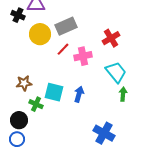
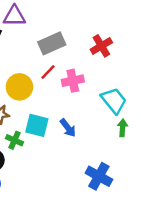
yellow circle: (40, 34) -> (19, 87), moved
red cross: (111, 38) -> (101, 46), moved
blue arrow: (79, 94) -> (68, 128), turned 126

